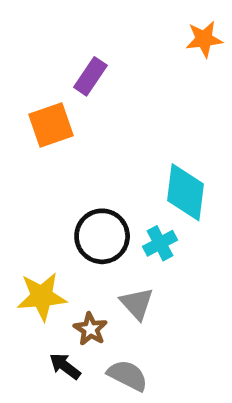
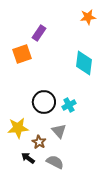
cyan diamond: (186, 192) -> (84, 63), moved

